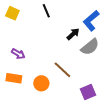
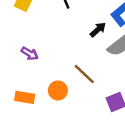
orange rectangle: (14, 78) -> (25, 97), moved

